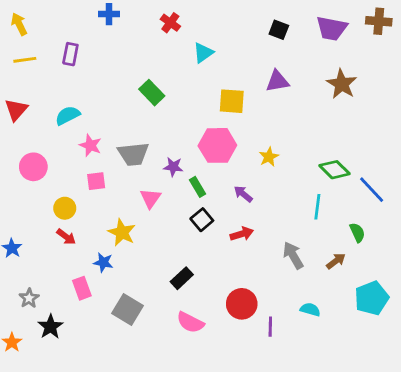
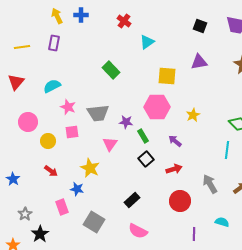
yellow arrow: (19, 24) -> (57, 16), moved
yellow circle: (65, 208) -> (48, 141), moved
red circle: (242, 304) -> (180, 201), moved

